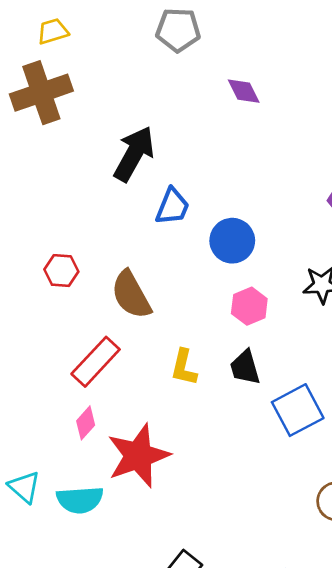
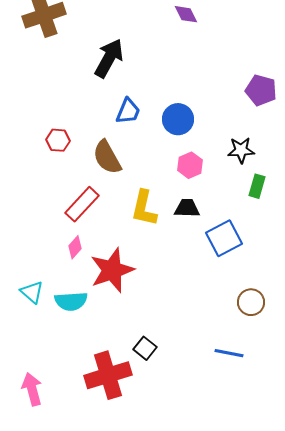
blue trapezoid: (172, 206) -> (128, 111), moved
yellow L-shape: (184, 367) -> (144, 208), size x1.4
black trapezoid: (245, 367) -> (187, 208), turned 108

